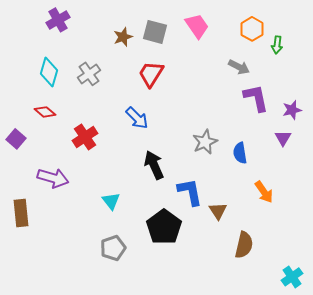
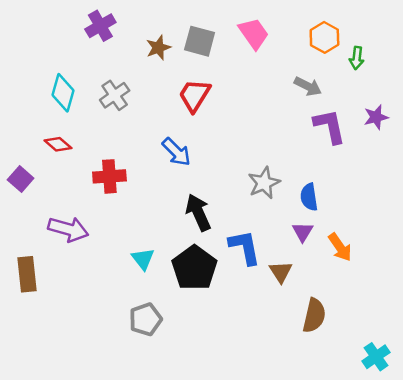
purple cross: (58, 20) -> (100, 26), moved
purple star: (292, 110) -> (376, 117), moved
red cross: (85, 137) -> (109, 176), turned 30
purple triangle: (283, 138) -> (303, 232), moved
black pentagon: (164, 227) -> (194, 268), moved

